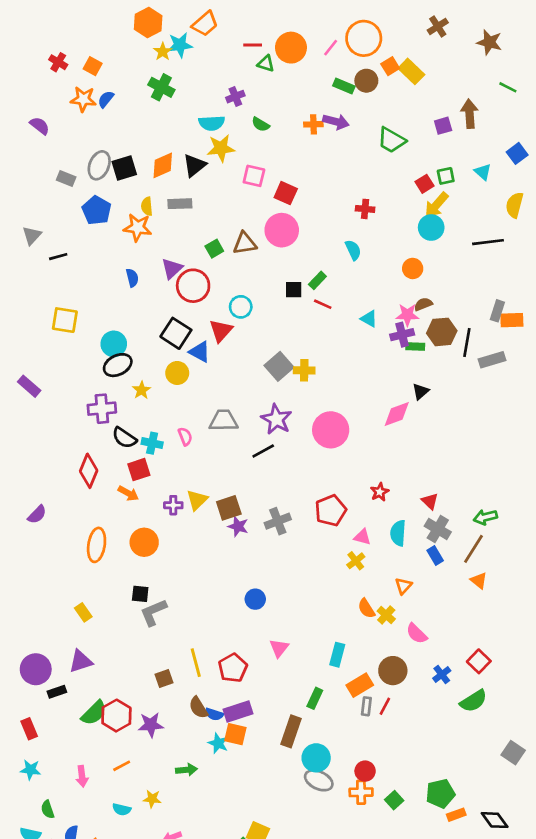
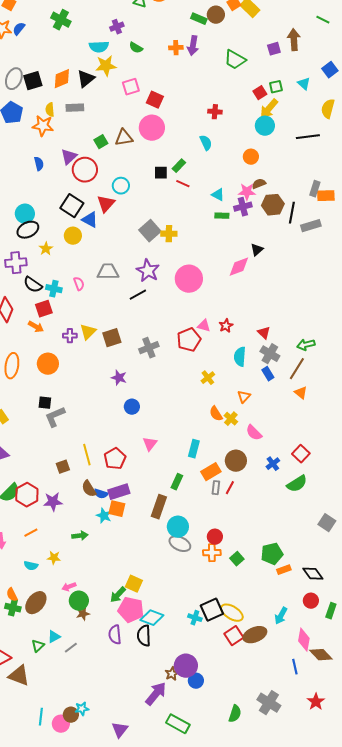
purple arrow: (336, 122) -> (193, 46), turned 84
pink square: (254, 176) -> (131, 87), turned -30
green rectangle: (415, 347) -> (222, 216), moved
purple star: (238, 526) -> (119, 378), moved
pink triangle: (362, 537) -> (204, 326), moved

